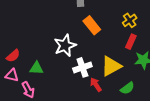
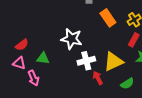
orange rectangle: (92, 25) -> (108, 18), moved
white star: (65, 45) -> (71, 39), turned 30

